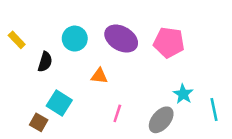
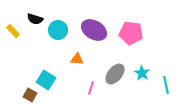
black semicircle: (45, 62) -> (35, 19), moved, turned 91
gray ellipse: (161, 120) -> (115, 74), moved

